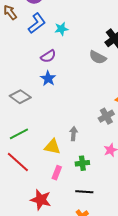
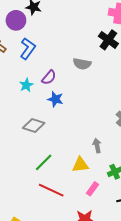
cyan star: (61, 29) -> (26, 85), moved
gray semicircle: (98, 57) -> (82, 64), moved
pink rectangle: (57, 173) -> (92, 189), turned 32

